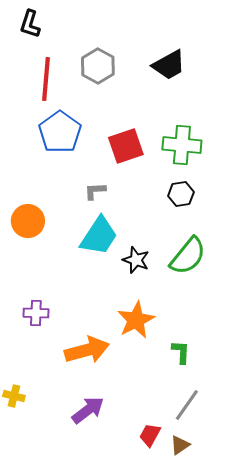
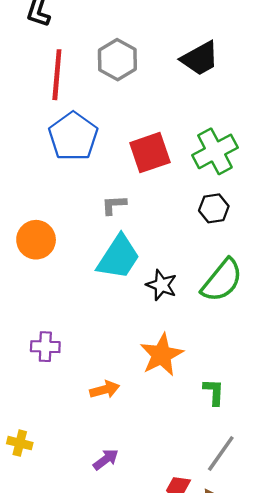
green cross: (182, 145) -> (215, 151), turned -33
orange arrow: (87, 350) -> (105, 390), size x0.6
purple arrow: (88, 410) -> (106, 459), size x0.7

